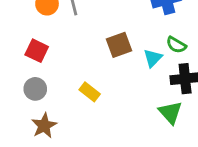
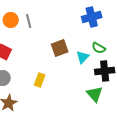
yellow rectangle: (90, 92) -> (40, 80), turned 72

